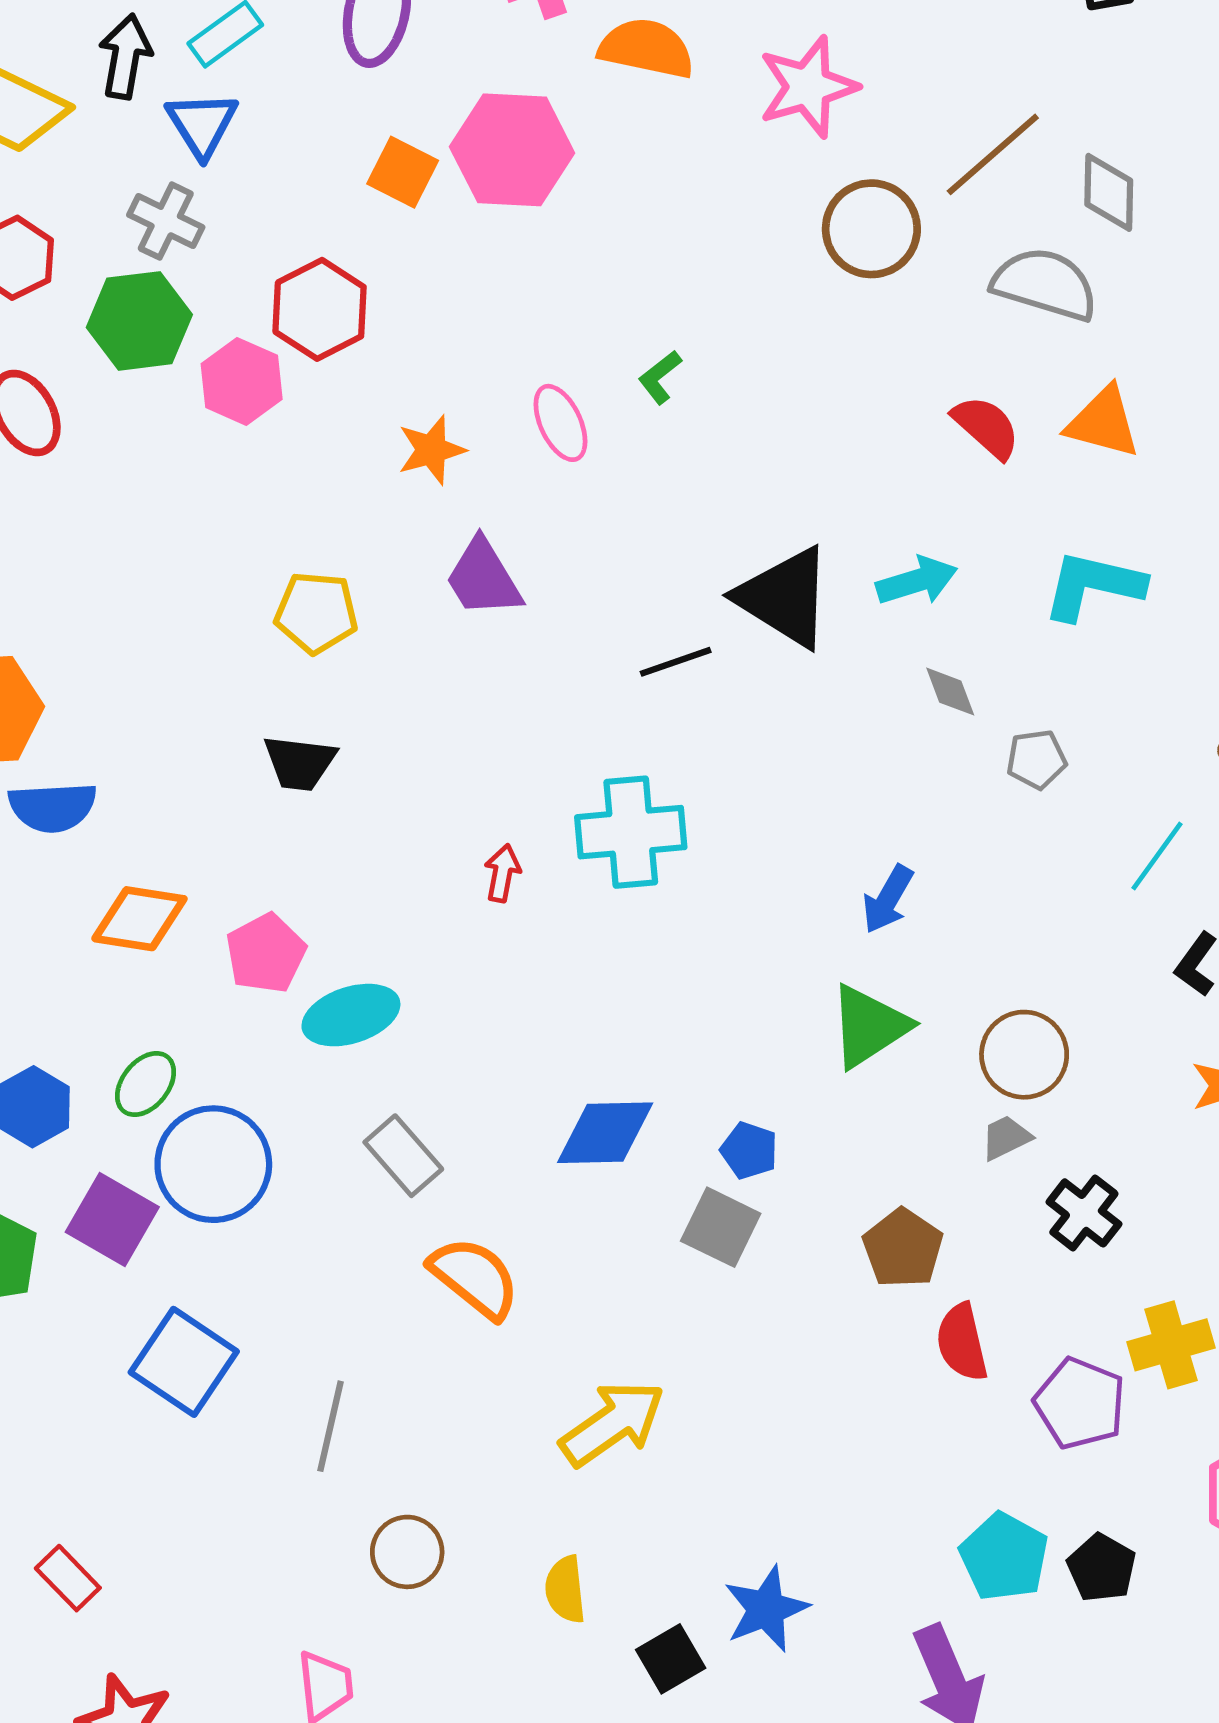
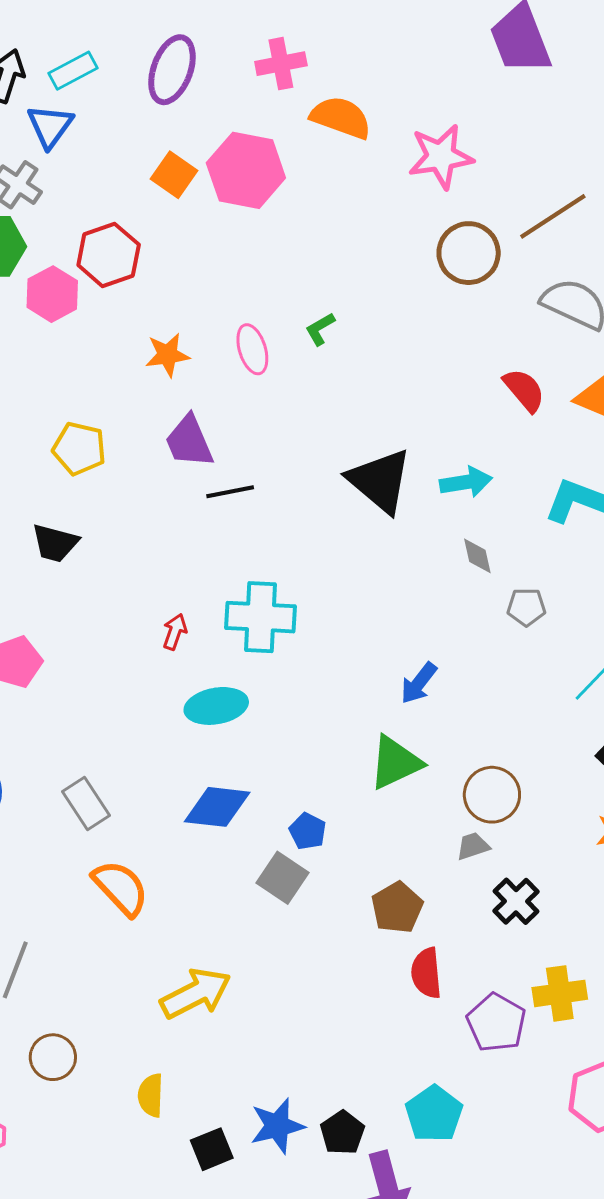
black line: (676, 662) -> (230, 492), moved
cyan ellipse: (351, 1015) -> (216, 706), moved
black pentagon: (1102, 1568) -> (342, 1133), moved

